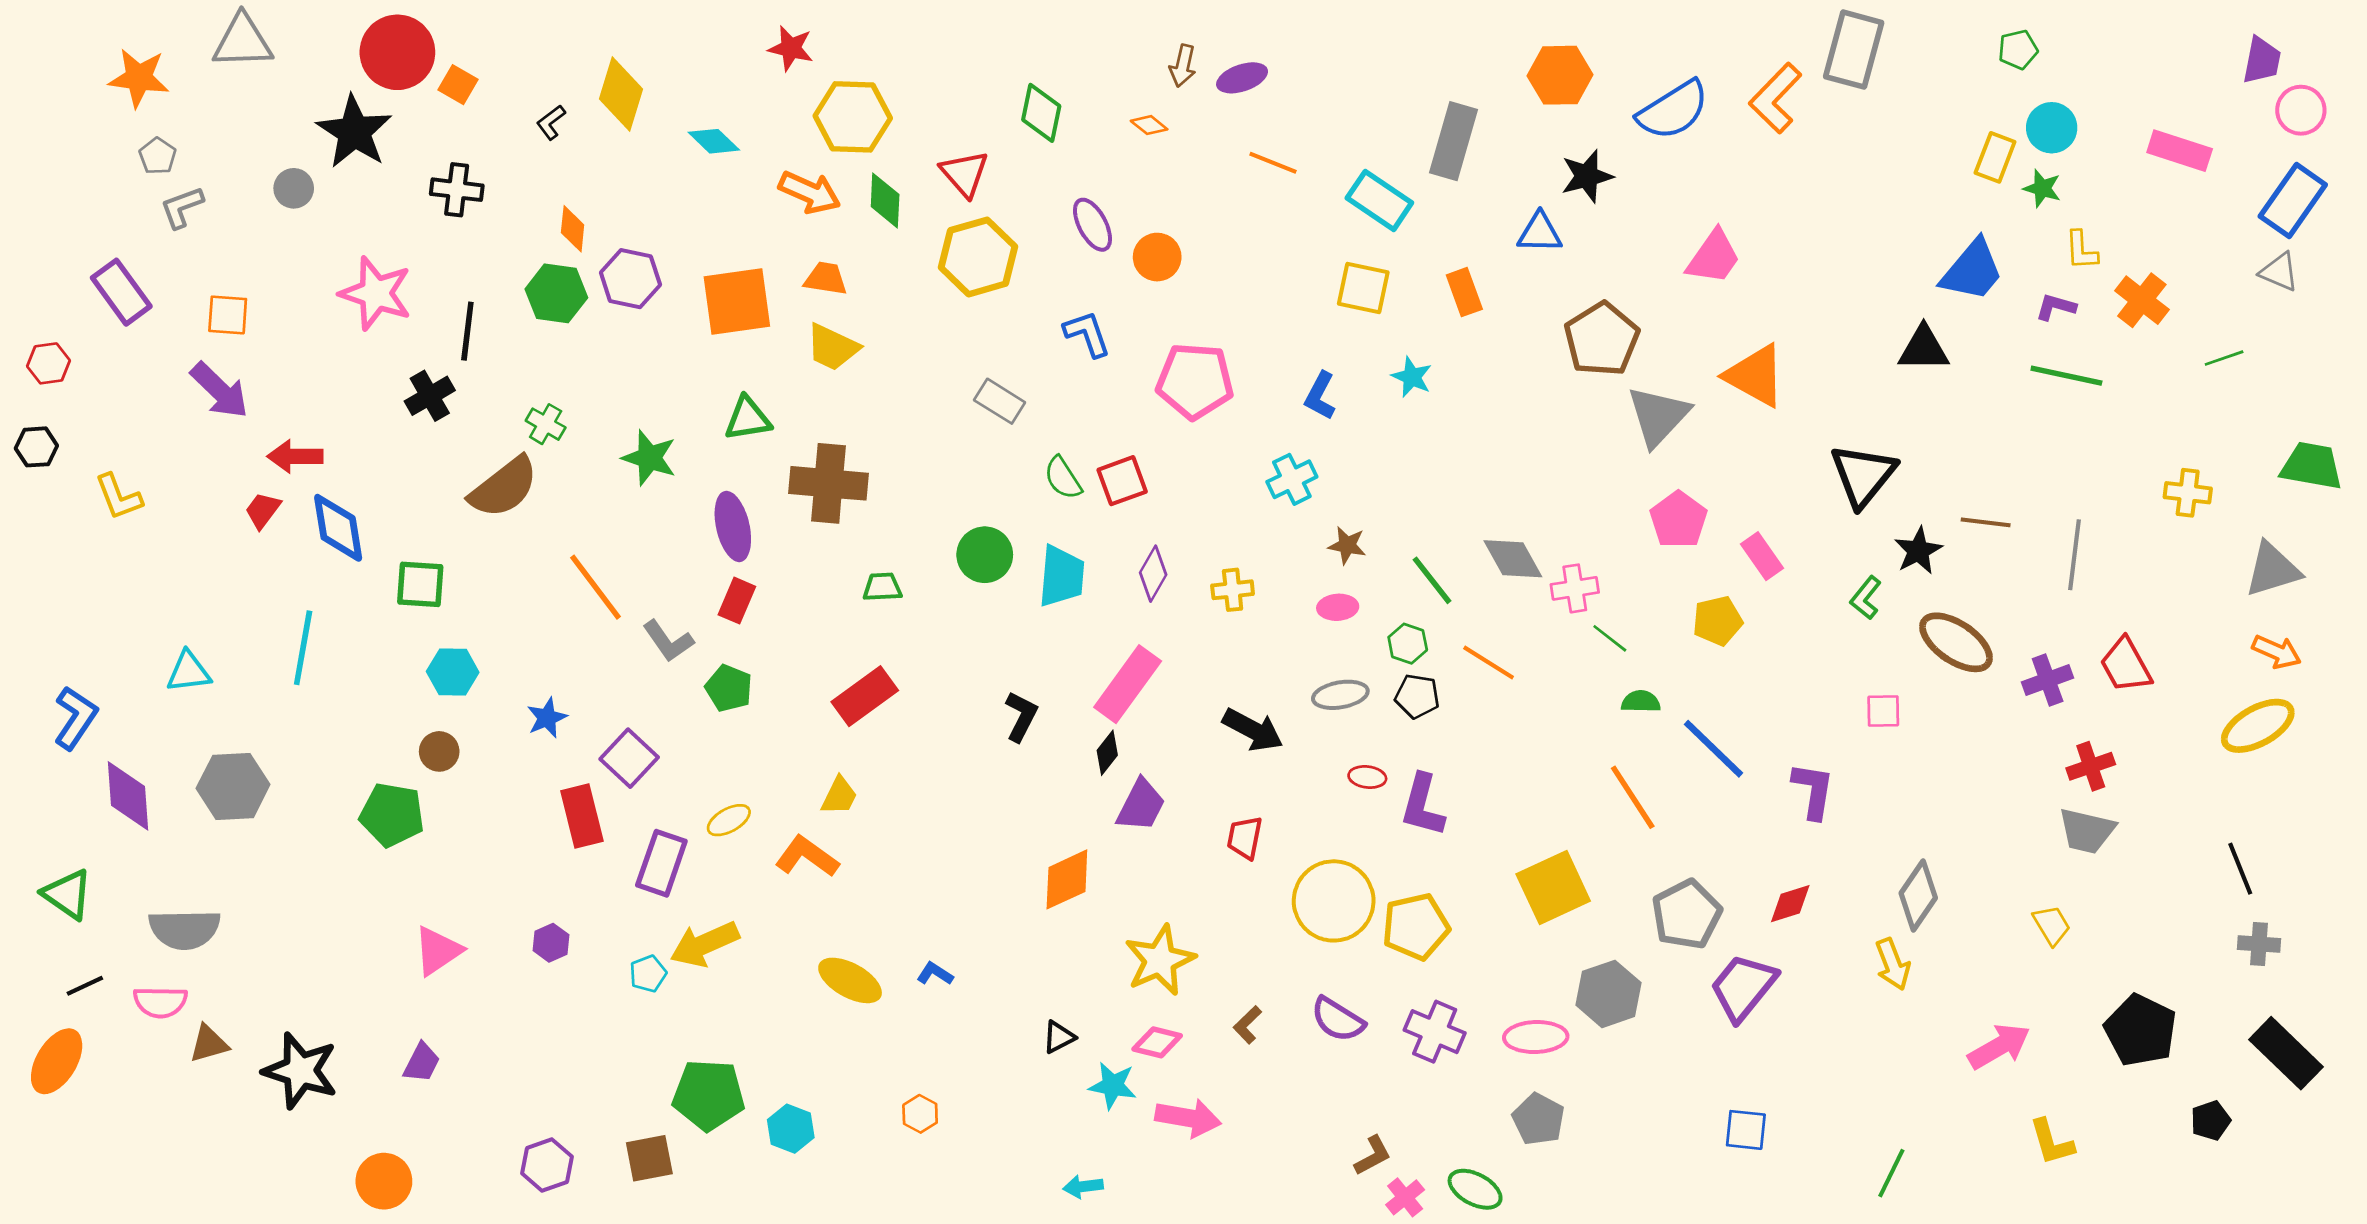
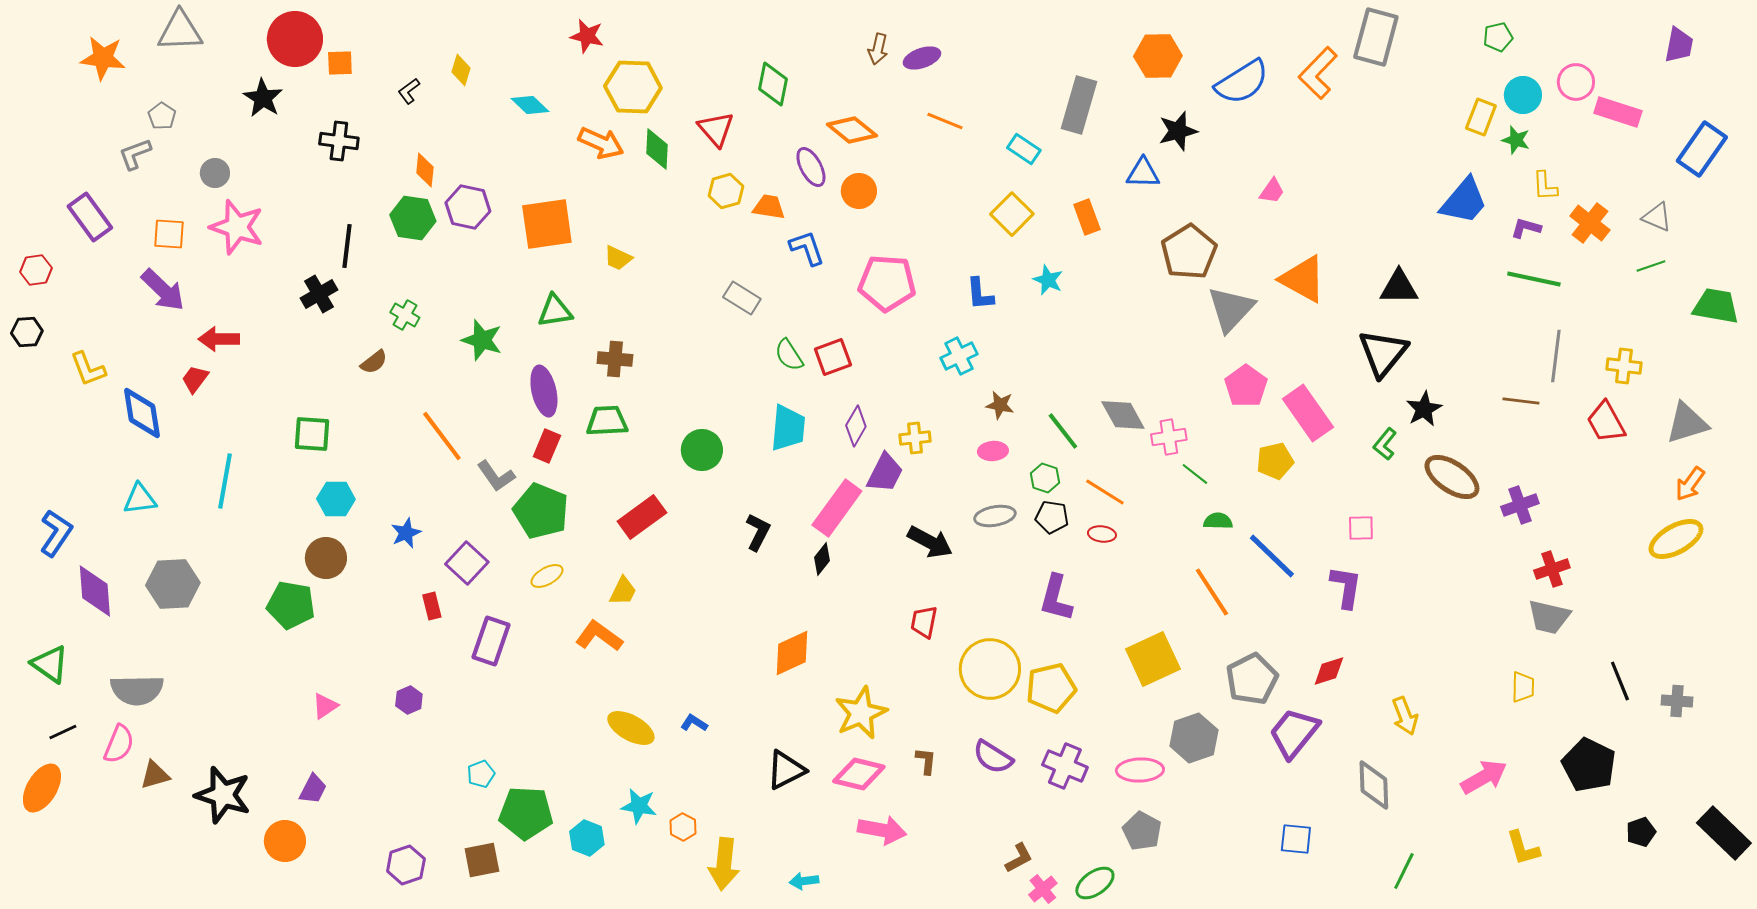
orange square: (458, 85) -> (340, 63), turned -32
yellow diamond: (621, 94) -> (461, 70), size x0.6
pink circle: (2301, 110) -> (1576, 82), moved
orange diamond: (1149, 125) -> (852, 130), moved, size x1.8
black star: (354, 132) -> (263, 98), size x0.7
gray pentagon: (158, 156) -> (162, 116), moved
gray circle: (294, 188) -> (215, 173), moved
cyan rectangle: (1379, 200) -> (1024, 149), size x0.7
yellow hexagon: (978, 257) -> (726, 191), size x0.6
pink trapezoid: (1714, 257) -> (1272, 191), size x0.6
gray triangle: (2279, 272) -> (1657, 217), moved
orange trapezoid: (826, 279) -> (769, 207), moved
yellow square: (1363, 288) -> (1012, 214), turned 33
pink star: (376, 293) -> (237, 227), moved
yellow trapezoid: (833, 347) -> (618, 258), size x0.7
black triangle: (1924, 349) -> (1399, 287), moved
blue L-shape: (1320, 396) -> (980, 294), turned -33
green trapezoid: (2312, 466) -> (1716, 306), moved
brown cross: (828, 483) -> (615, 359), size x0.6
brown semicircle: (504, 487) -> (374, 362), size x0.5
brown line: (1986, 522) -> (1521, 401), moved
blue diamond: (338, 528) -> (142, 413), moved
green circle: (985, 555) -> (702, 450), moved
gray line: (2075, 555) -> (1556, 356), moved
pink rectangle: (1762, 556) -> (1308, 413), size x1.6
green trapezoid: (882, 587) -> (607, 421), moved, size x1.4
orange arrow: (2277, 652) -> (1690, 484), turned 102
red trapezoid: (2126, 665) -> (1606, 422), moved
green pentagon: (729, 688) -> (541, 511), size x1.6
pink square: (1883, 711) -> (1361, 528), moved
brown circle: (439, 751) -> (326, 558), size x1.4
red ellipse: (1367, 777) -> (1102, 534), moved
purple trapezoid: (1141, 805) -> (885, 473), moved
red rectangle: (582, 816) -> (432, 606), size x0.6
yellow ellipse: (729, 820) -> (547, 576), moved
black line: (2240, 869) -> (1620, 681), moved
gray diamond: (1918, 896) -> (1374, 785), moved, turned -36
yellow trapezoid: (2052, 925) -> (1523, 687), turned 32
yellow arrow: (705, 944) -> (724, 864), moved, turned -60
pink triangle: (438, 951) -> (325, 706), size x0.7
cyan pentagon: (648, 974) -> (481, 774), moved
pink semicircle: (160, 1002) -> (119, 744), turned -69
brown L-shape: (1247, 1025) -> (926, 761), turned 140
black triangle: (1059, 1037) -> (786, 770), size x1.6
pink diamond: (1157, 1042) -> (859, 774), size x1.4
black rectangle: (2286, 1053) -> (1724, 833), moved
cyan star: (1113, 1086) -> (639, 806), moved
orange circle: (384, 1181) -> (285, 841), moved
green ellipse: (1475, 1189) -> (1095, 883), turned -63

